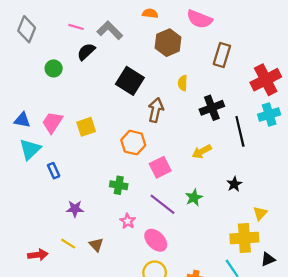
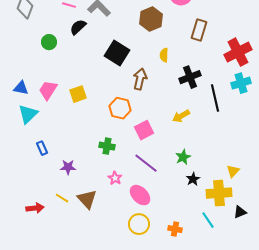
blue rectangle: (54, 171) -> (42, 148), moved
black star: (234, 184) -> (193, 179), moved
green star: (194, 198) -> (183, 157), moved
brown triangle: (96, 245) -> (87, 199), size x1.5

